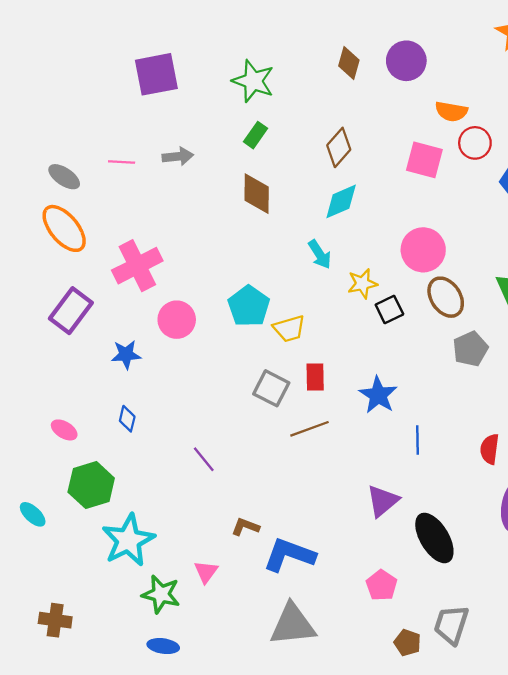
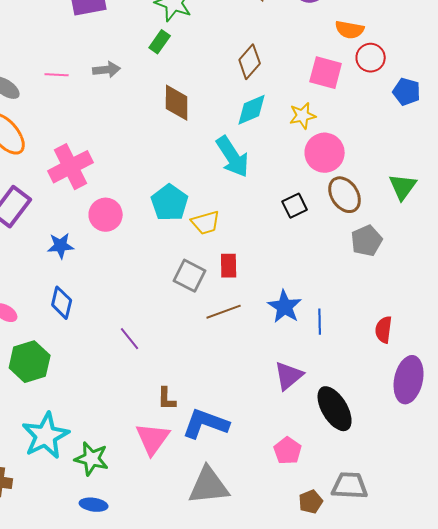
green rectangle: (255, 135) -> (160, 42), moved
cyan arrow: (320, 254) -> (233, 157), size x1.6
yellow star: (362, 284) -> (303, 116), moved
blue star: (378, 395) -> (285, 307), moved
blue diamond: (127, 419) -> (62, 303), size x1.4
brown L-shape: (245, 527) -> (167, 399), turned -110
cyan star: (128, 540) -> (46, 436), moved
pink triangle: (206, 572) -> (153, 439), moved, size x1.6
gray trapezoid: (451, 625) -> (350, 486), turned 75
brown pentagon: (407, 643) -> (311, 502), turned 30

